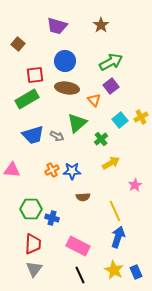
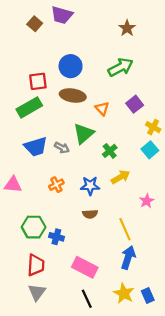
brown star: (101, 25) -> (127, 28), moved
purple trapezoid: (57, 26) -> (62, 15), moved
brown square: (18, 44) -> (35, 24), moved
purple square: (111, 86) -> (135, 104), moved
yellow cross: (141, 117) -> (153, 127), turned -32
cyan square: (120, 120) -> (150, 150), moved
blue star: (72, 171) -> (90, 186), moved

